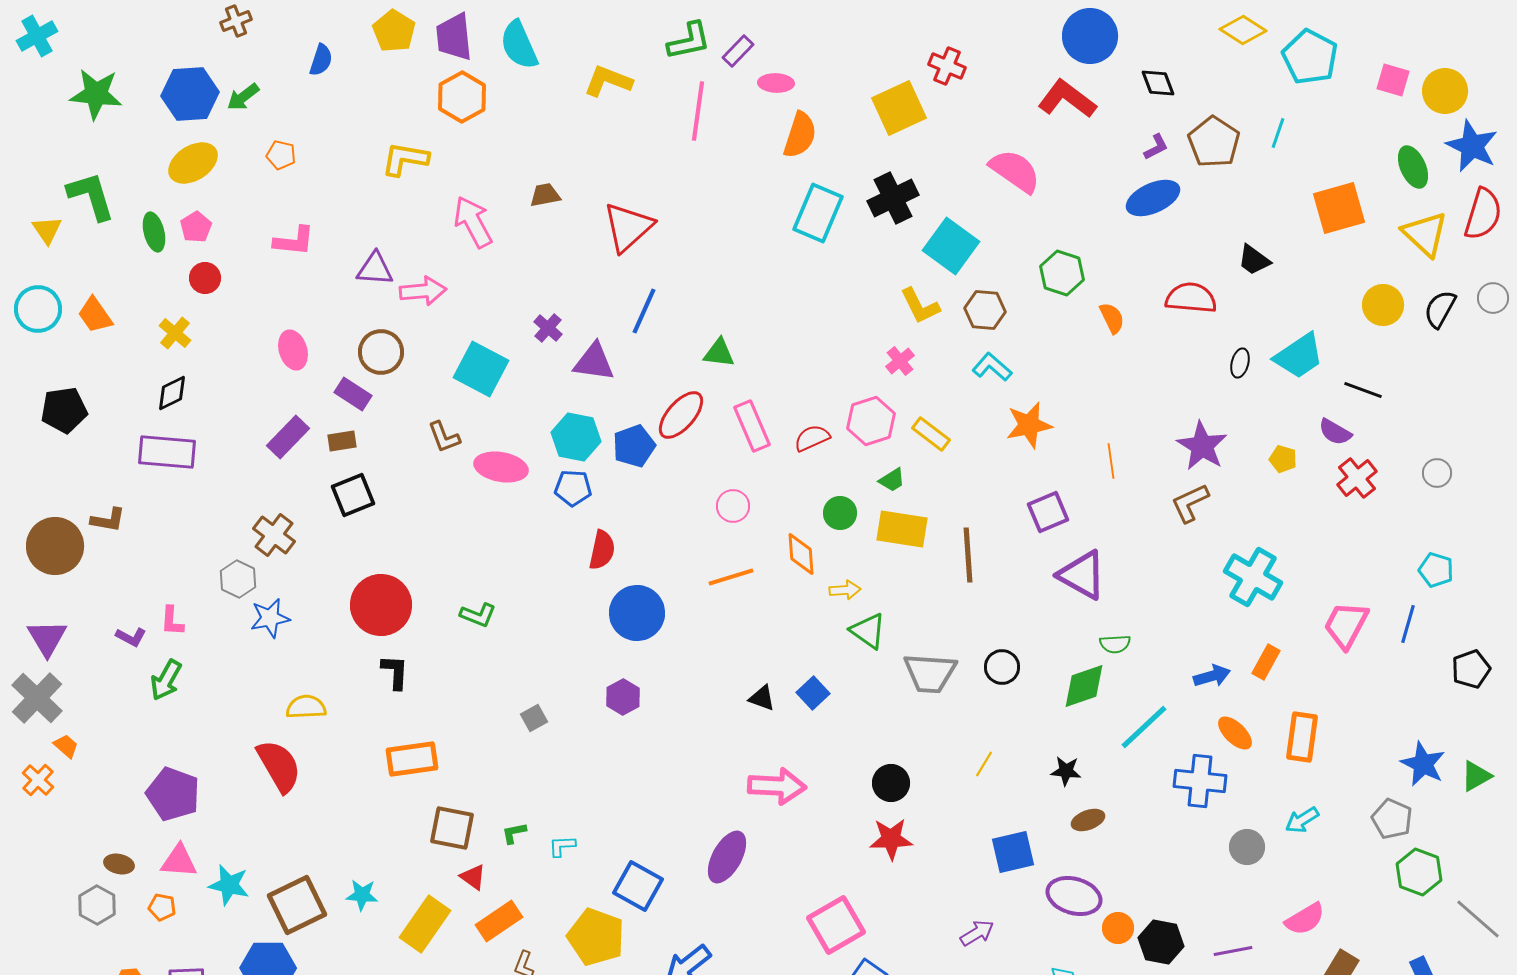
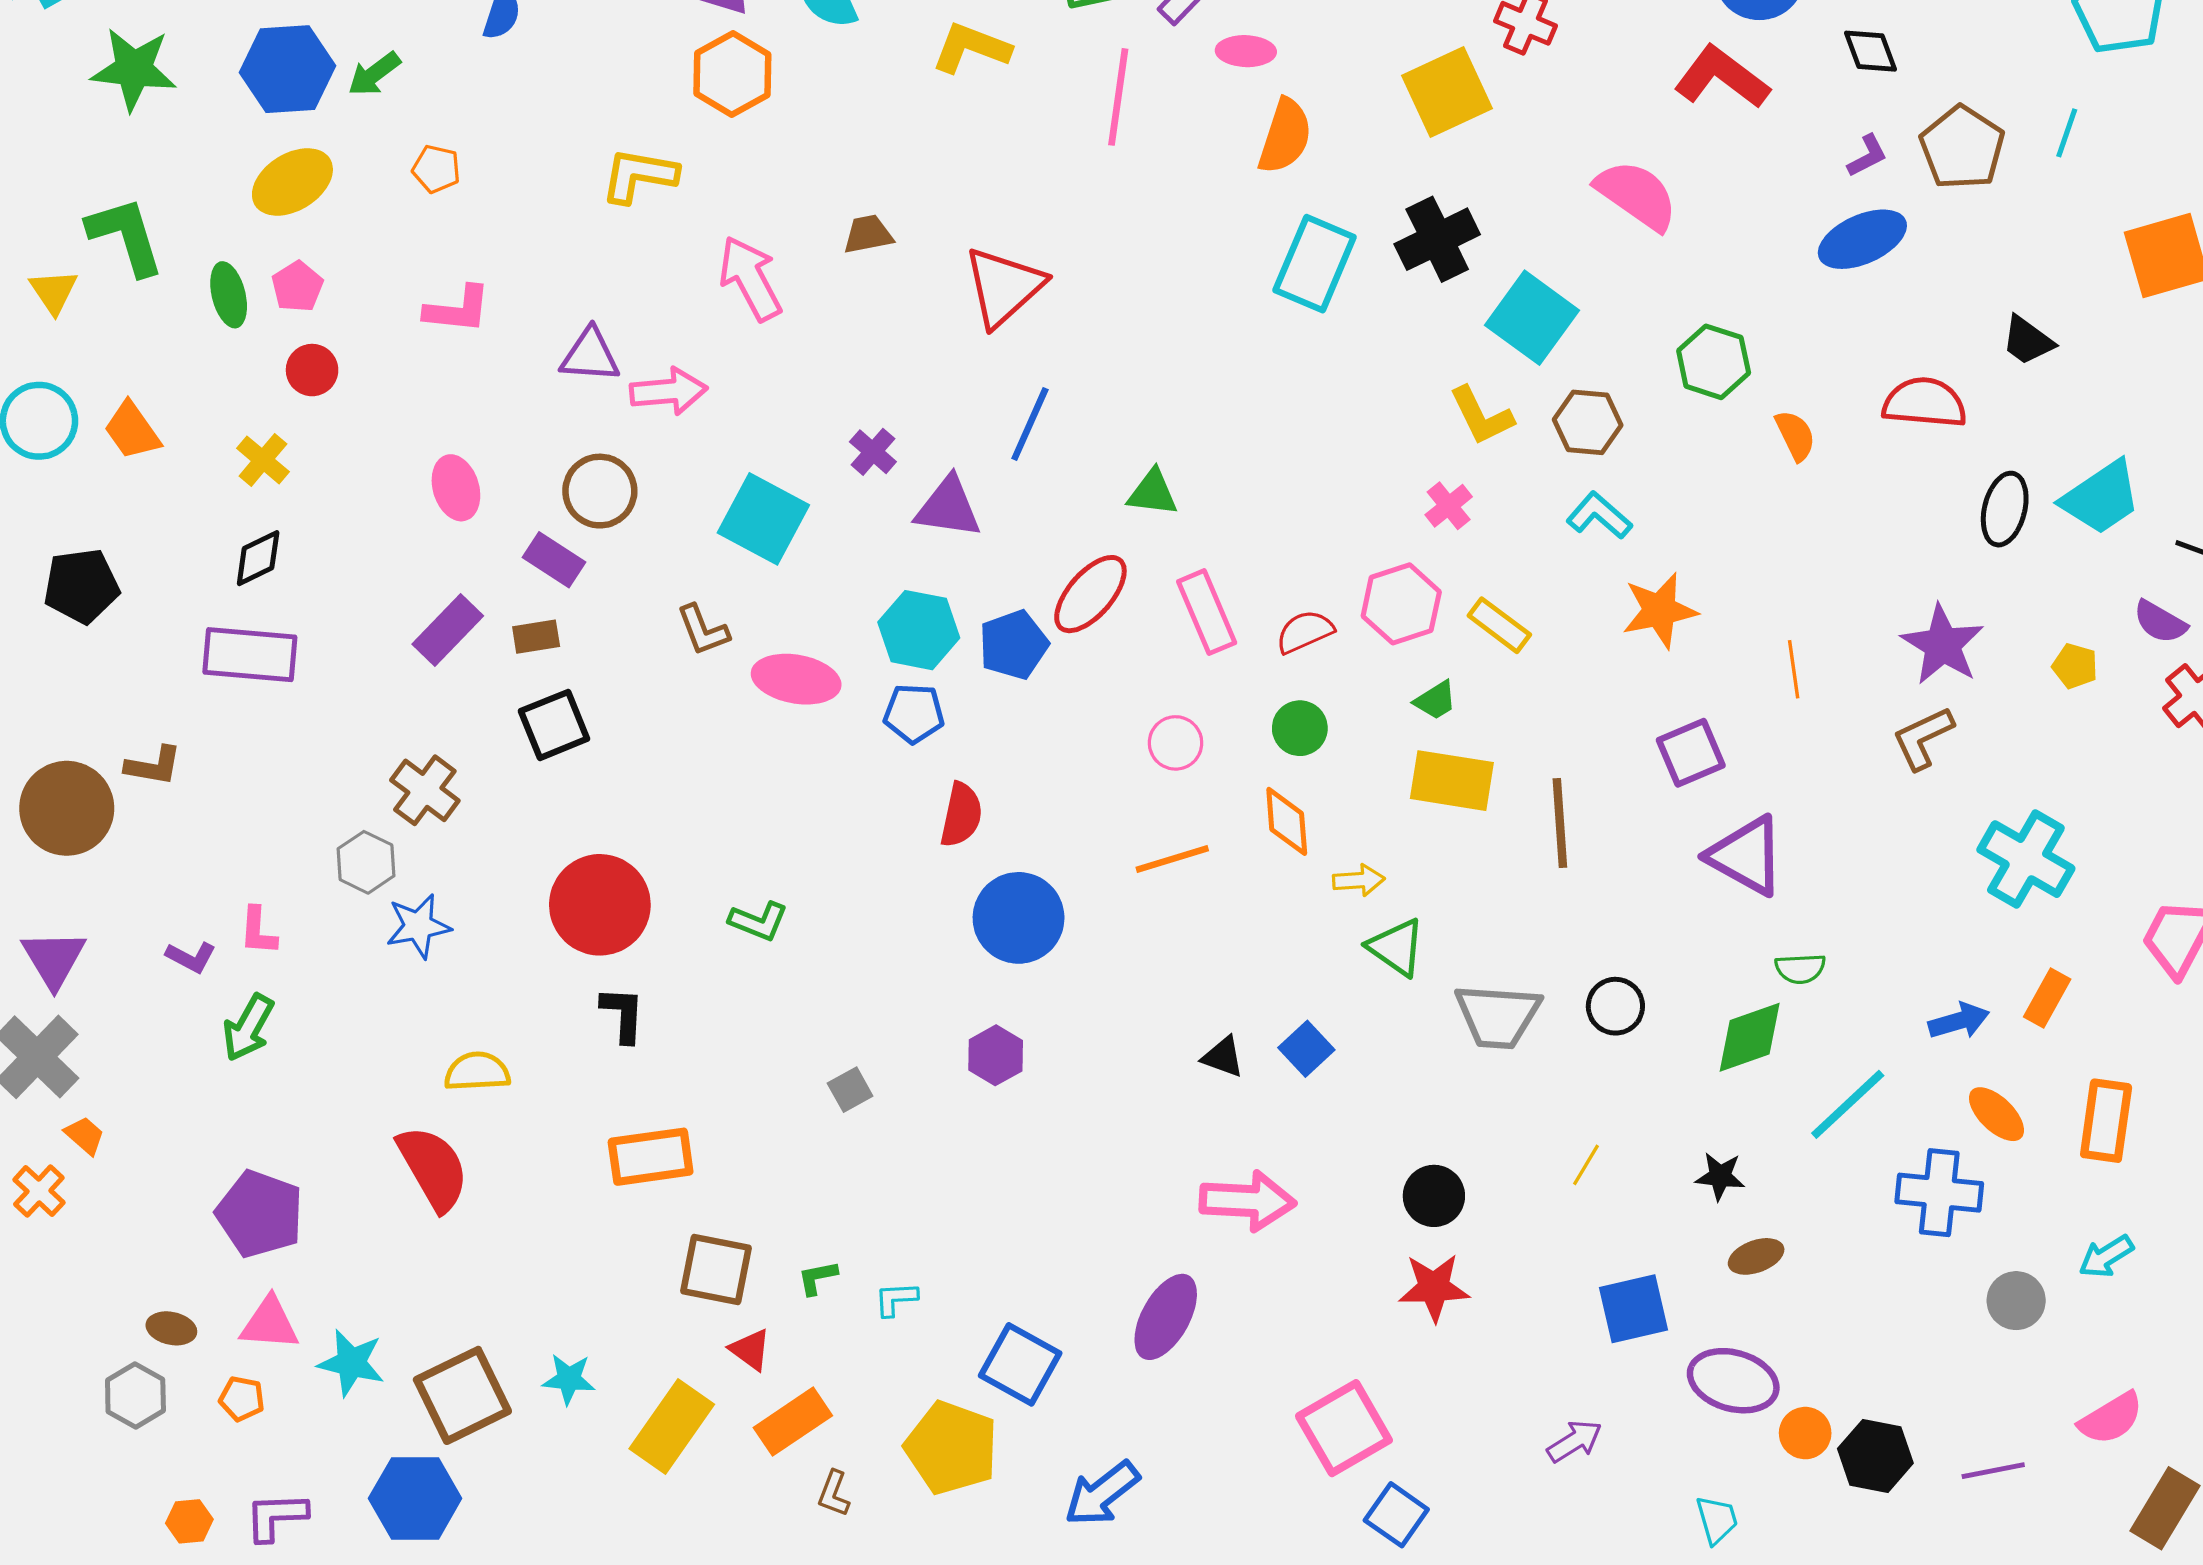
black ellipse: (1240, 363) -> (2005, 509), size x1.5
green circle: (840, 513) -> (1300, 728), moved

